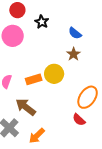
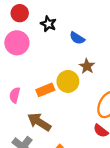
blue semicircle: (75, 33) -> (77, 38), moved
brown star: (74, 54) -> (87, 66), moved

